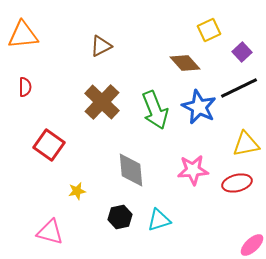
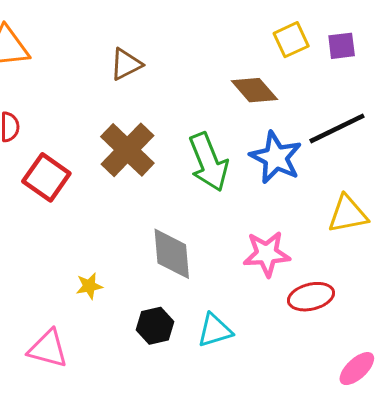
purple square: (242, 52) -> (342, 46), moved, turned 36
red square: (49, 145) -> (46, 177), moved
red ellipse: (237, 183) -> (311, 297), moved

